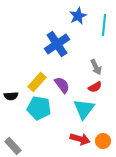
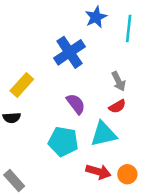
yellow rectangle: (37, 82) -> (22, 85), moved
cyan pentagon: (39, 108) -> (63, 142), moved
cyan triangle: (84, 109) -> (103, 134), turned 40

